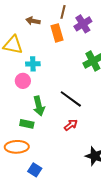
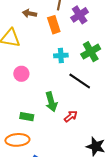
cyan cross: (33, 64) -> (61, 56), moved
black line: (71, 99) -> (80, 81), moved
green arrow: (39, 106) -> (51, 102), moved

